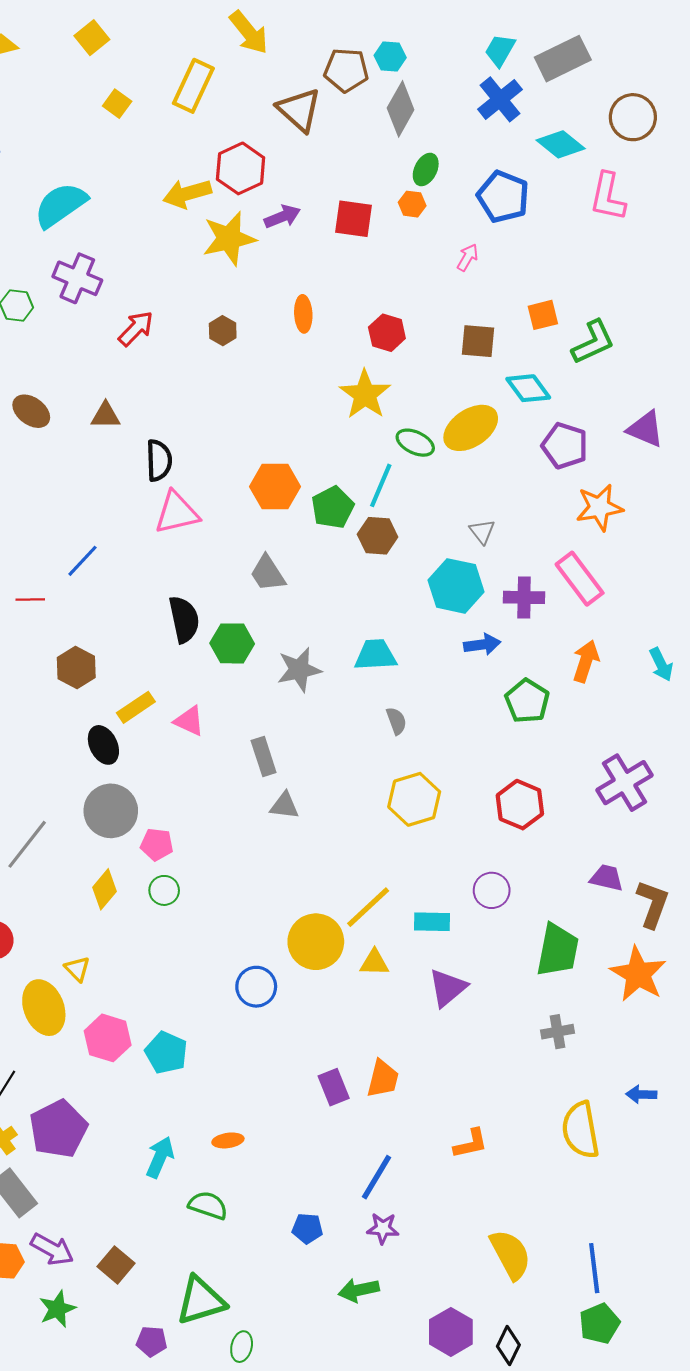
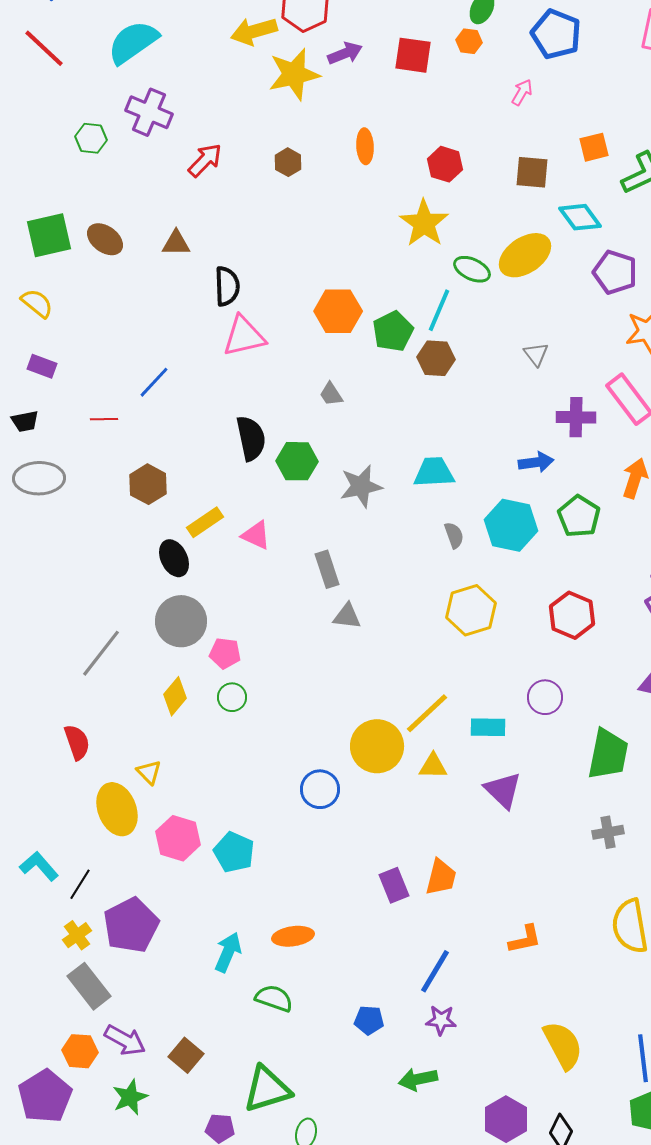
gray trapezoid: (268, 573) -> (331, 394), size x0.7
cyan hexagon: (456, 586) -> (511, 525), moved
purple triangle: (448, 988) -> (503, 790), turned -36
orange ellipse: (228, 1140) -> (293, 936), size x1.4

